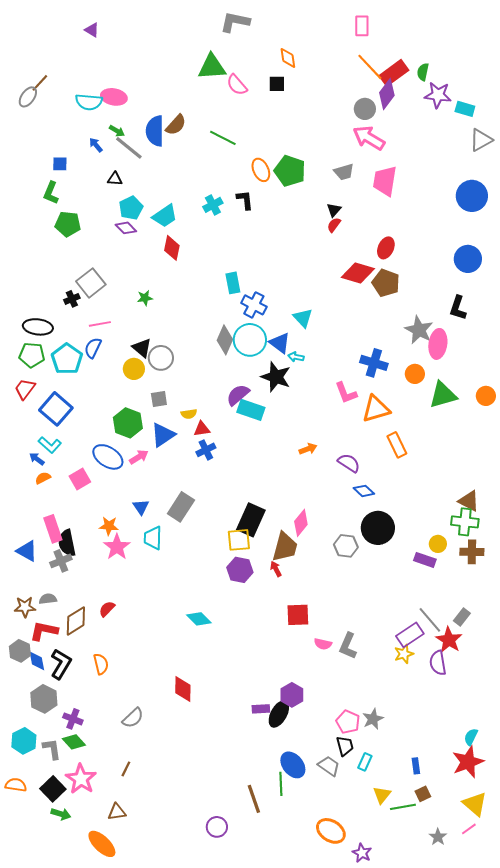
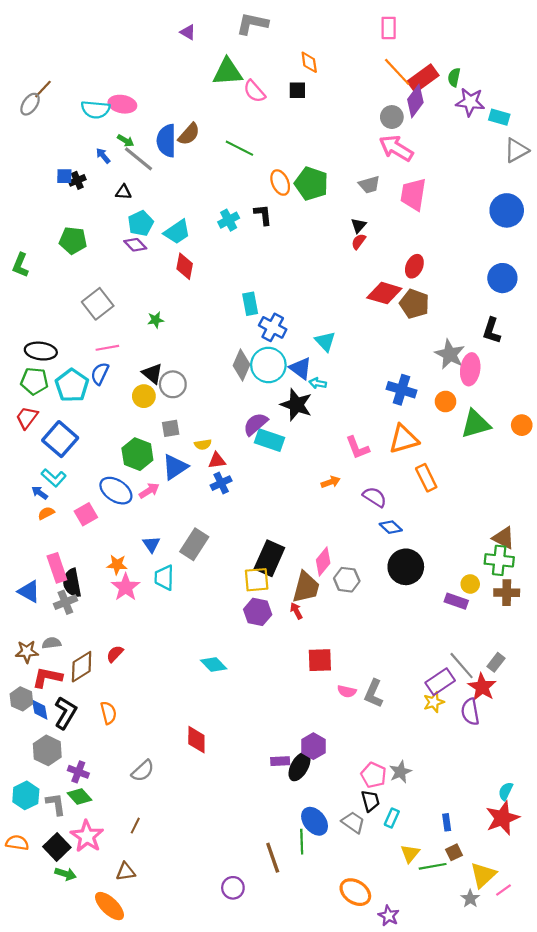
purple triangle: (92, 30) -> (188, 32), moved
green L-shape: (51, 193) -> (20, 265), moved
black cross: (72, 299) -> (77, 180), moved
pink L-shape: (346, 393) -> (357, 448), moved
gray hexagon: (346, 546) -> (347, 580), moved
yellow triangle: (475, 804) -> (483, 875), moved, turned 36

